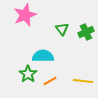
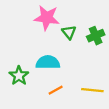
pink star: (25, 15) -> (47, 18), moved, turned 30
green star: (28, 74) -> (19, 76), moved

